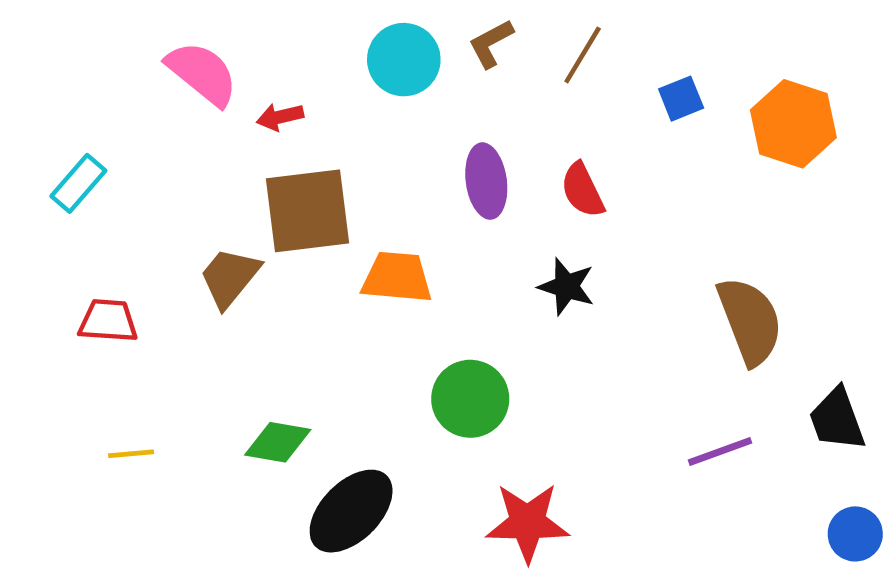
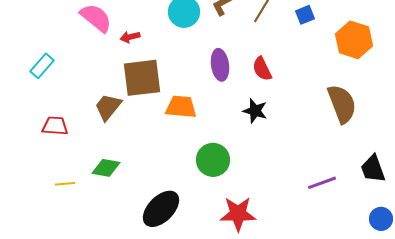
blue square: (681, 99) -> (305, 15), moved
brown semicircle: (750, 321) -> (342, 104), moved
green diamond: (278, 442) -> (106, 168), moved

